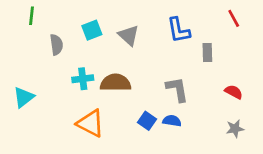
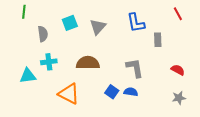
gray triangle: (129, 35) -> (98, 27), turned 30
cyan cross: (83, 79) -> (49, 62), moved
cyan triangle: (24, 97) -> (28, 76), moved, turned 30

